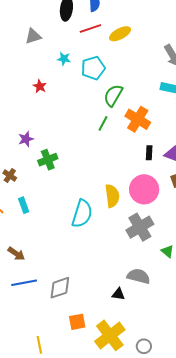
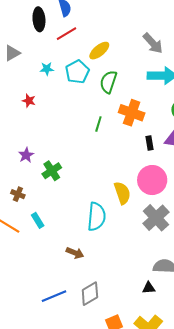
yellow ellipse: (120, 34) -> (99, 51), moved
green semicircle: (113, 95) -> (108, 82), moved
brown arrow: (16, 254) -> (75, 253), moved

